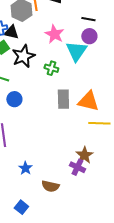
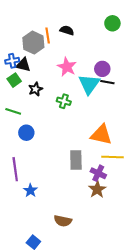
black line: (88, 19) -> (107, 82), moved
black star: (23, 56) -> (35, 89), size x0.6
gray rectangle: (63, 99) -> (76, 160), moved
purple cross: (77, 167) -> (98, 173), moved
blue star: (25, 168) -> (30, 190), moved

